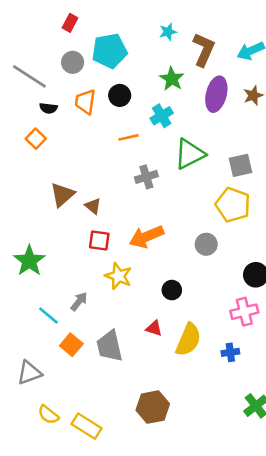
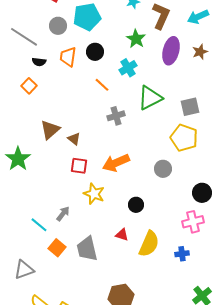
orange line: (129, 137) -> (102, 85), turned 56
green star: (29, 261) -> (18, 159), moved

